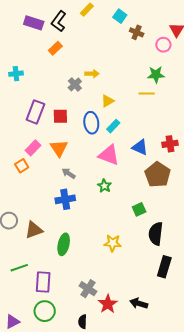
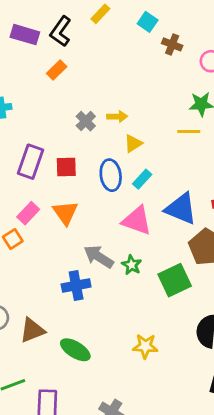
yellow arrow: (92, 74) -> (117, 116), moved
blue triangle: (140, 147) -> (181, 209), size x1.4
gray arrow: (69, 173) -> (99, 257), moved, size x1.5
green square: (139, 209) -> (175, 280), moved, size x1.6
green ellipse: (64, 244) -> (75, 350), turned -70

